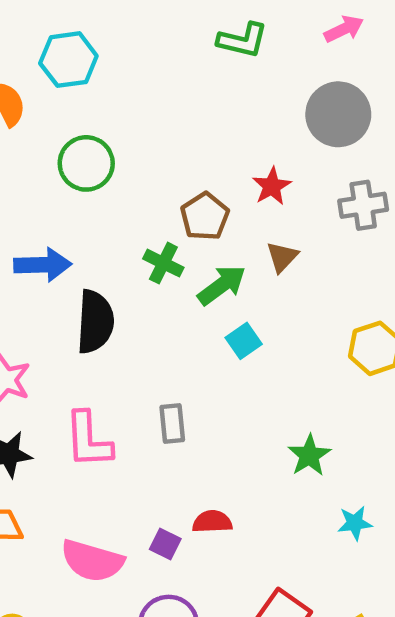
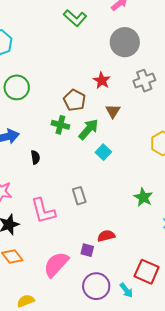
green L-shape: (243, 40) -> (75, 18), turned 40
black semicircle: (95, 322) -> (35, 157), size x0.5
pink semicircle: (92, 561) -> (56, 264), turned 128

